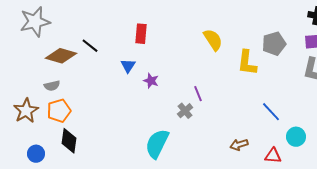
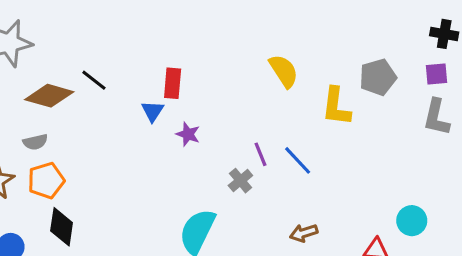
red rectangle: (141, 34) -> (173, 83), moved
blue line: (271, 112) -> (298, 160), moved
brown arrow: (239, 145) -> (304, 233), moved

